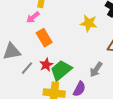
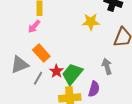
orange rectangle: (44, 38) -> (41, 53), moved
gray arrow: (96, 69) -> (107, 66), turned 140

